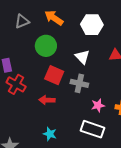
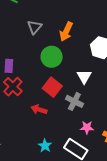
orange arrow: (54, 18) -> (66, 32), turned -114
gray triangle: (22, 21) -> (35, 27), turned -42
cyan star: (50, 134) -> (45, 146), moved

